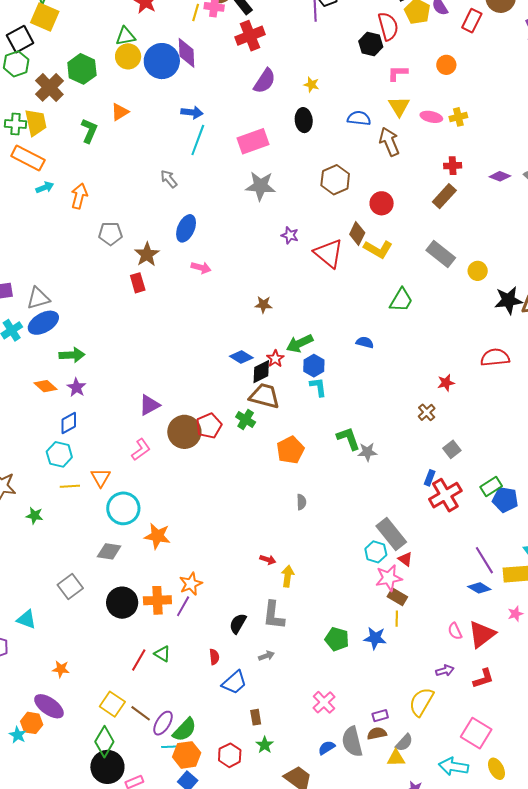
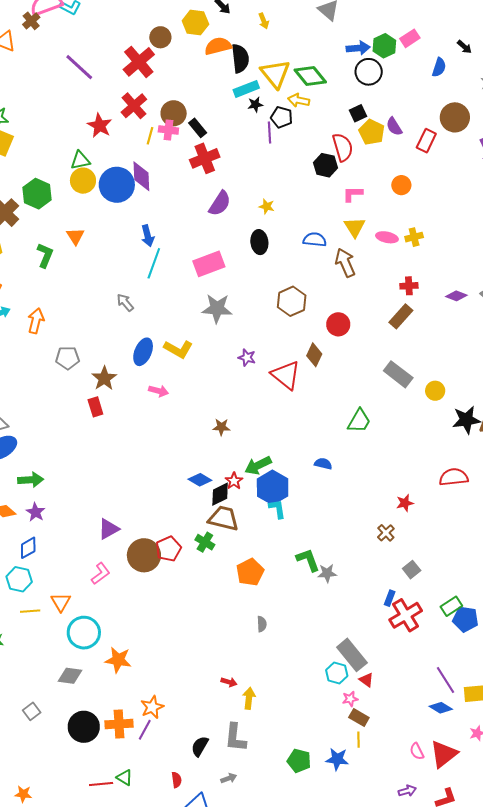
orange triangle: (120, 112) -> (75, 236), turned -30
blue arrow: (192, 112) -> (148, 236), turned 70
yellow L-shape: (378, 249) -> (178, 349), moved
blue hexagon: (314, 366) -> (273, 487), size x1.5
pink star: (389, 578) -> (350, 699), size x0.6
gray square: (70, 587) -> (32, 711), size x0.7
red line: (139, 660) -> (101, 784), turned 55

